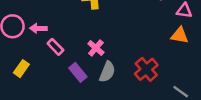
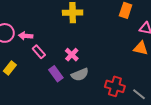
red cross: (146, 69) -> (115, 86), moved, turned -36
gray semicircle: (107, 72) -> (80, 75), turned 42

